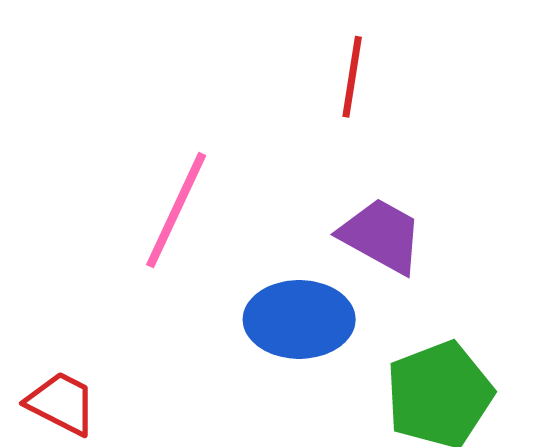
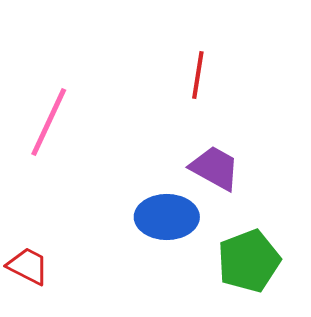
pink line: (176, 210) -> (49, 122), moved

